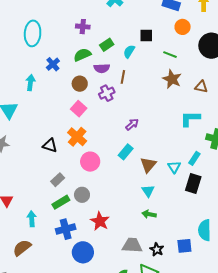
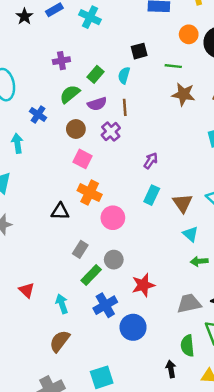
orange circle: (183, 27) -> (189, 34), moved
red star: (100, 221) -> (143, 285), turned -30

